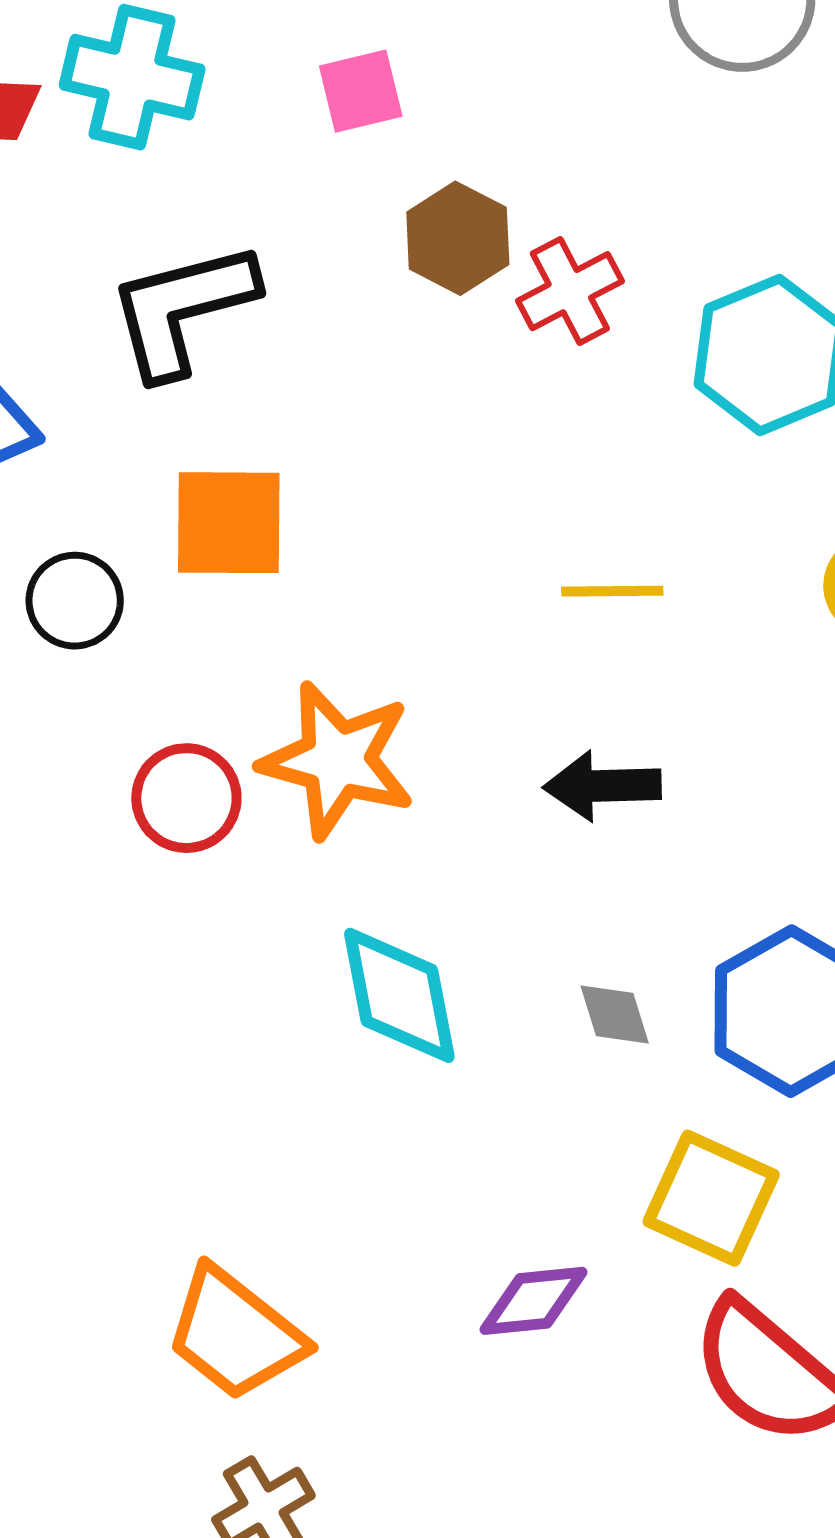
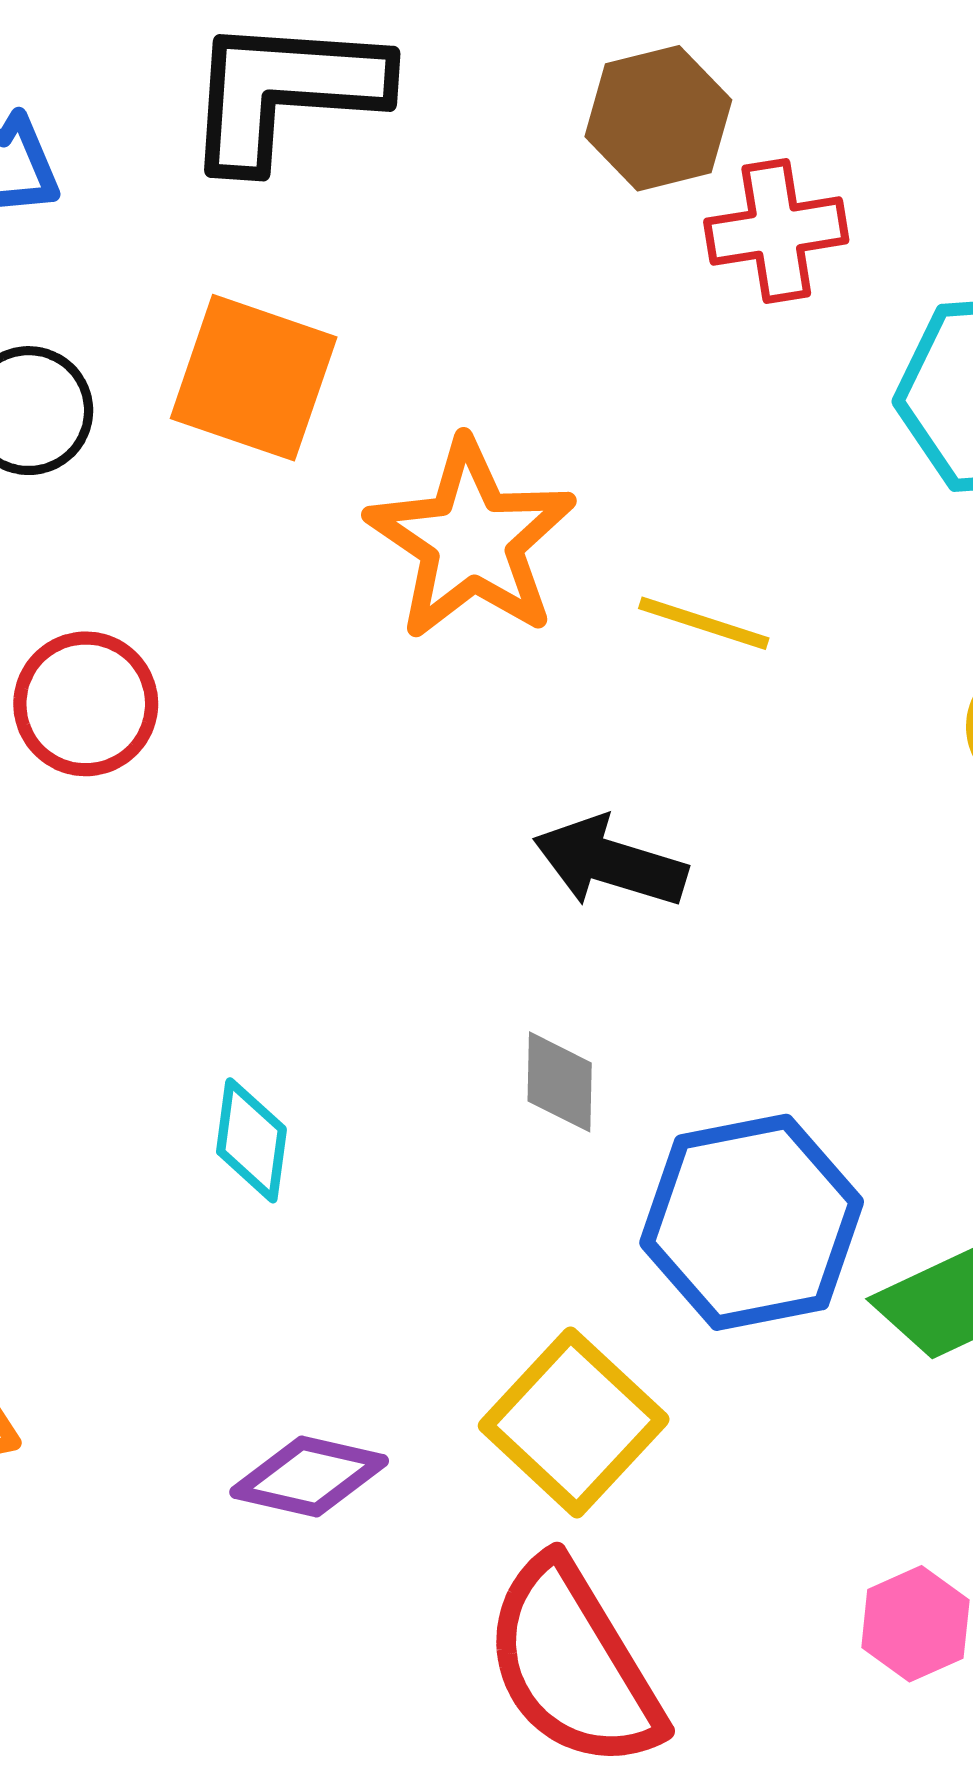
orange star: (337, 760) -> (471, 540), moved
cyan diamond: (399, 995) -> (251, 1140), moved, size x0.6
gray diamond: (615, 1015) -> (560, 1082), moved

